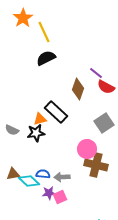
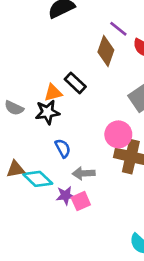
purple line: (96, 73) -> (118, 29), moved
black rectangle: (56, 112) -> (75, 83), size x0.7
blue semicircle: (43, 174) -> (63, 148), moved, turned 56

